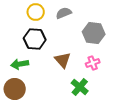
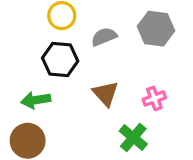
gray semicircle: (64, 13) -> (104, 37), moved
gray hexagon: (94, 33) -> (156, 29), moved

